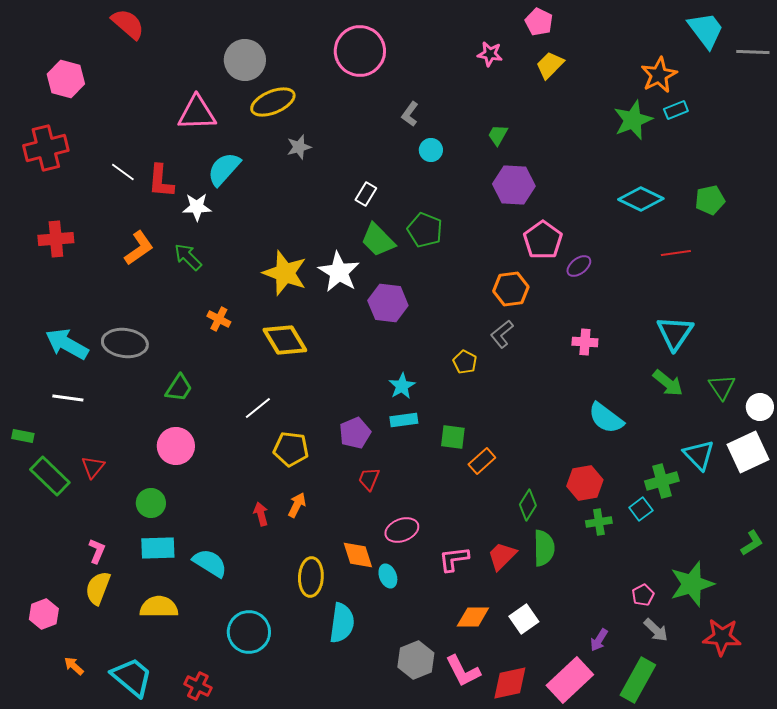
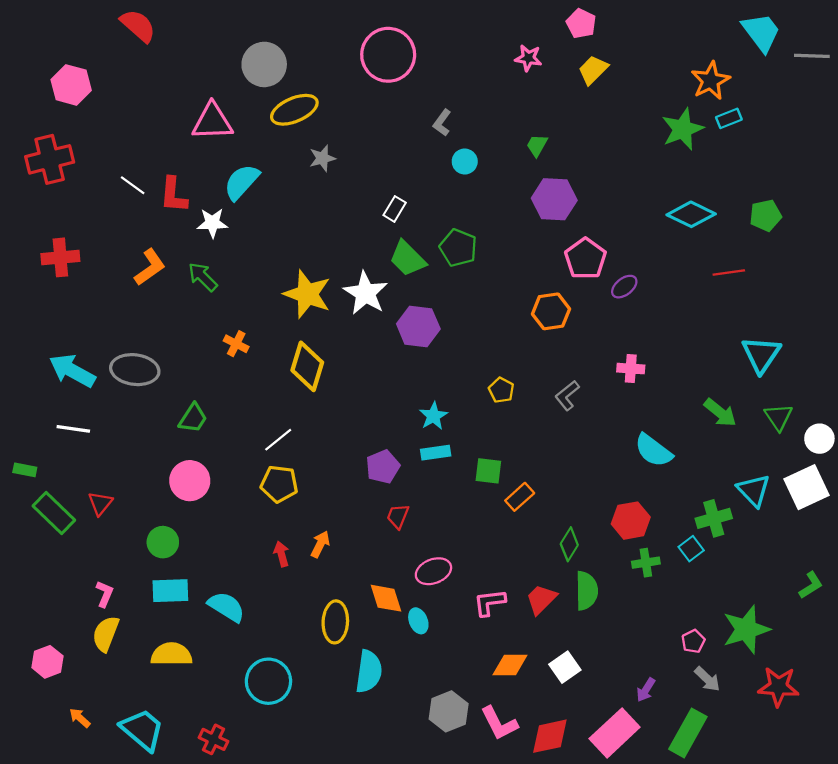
cyan triangle: (675, 333) -> (761, 355), moved
gray L-shape: (502, 334) -> (567, 395), moved
yellow diamond: (285, 340) -> (307, 366), turned 48
yellow pentagon: (291, 449) -> (279, 484), moved

